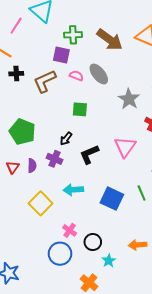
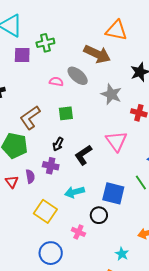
brown arrow: (110, 40) -> (97, 54), moved
purple square: (61, 55) -> (22, 55), moved
brown L-shape: (45, 81) -> (30, 118), moved
black circle: (93, 242) -> (99, 215), moved
blue circle: (60, 254) -> (51, 253), moved

